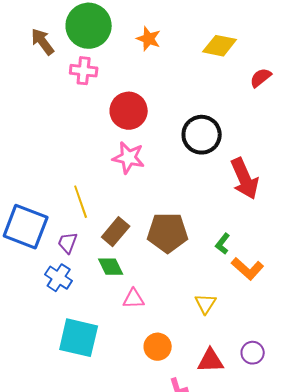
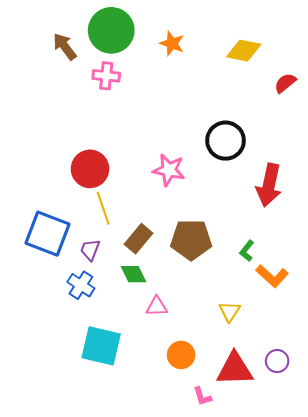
red circle: (129, 111) -> (90, 169), moved
pink star: (129, 158) -> (169, 170), moved
red arrow: (245, 179) -> (269, 185), turned 36
red triangle: (211, 361) -> (235, 369), size x1.4

